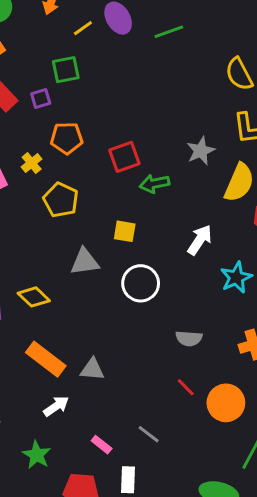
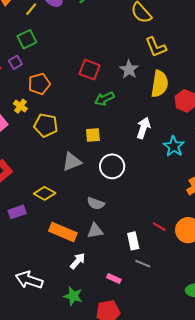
red square: (124, 157) -> (90, 70), moved, turned -35
gray semicircle: (189, 338) -> (96, 203), moved, turned 30
white rectangle: (128, 480) -> (133, 241), moved

